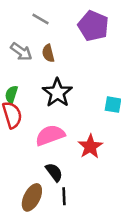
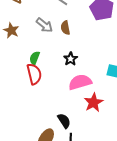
black star: (57, 93) -> (71, 59), size x0.6
pink semicircle: (50, 135) -> (80, 82), moved

